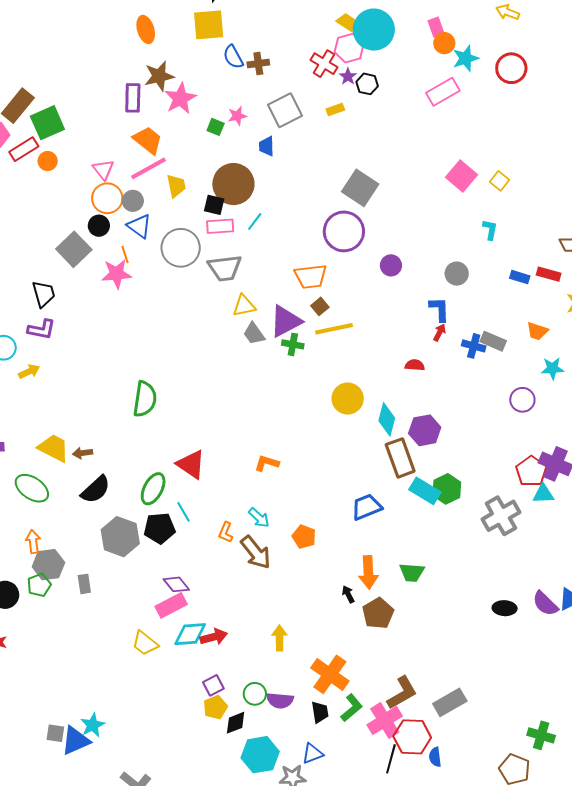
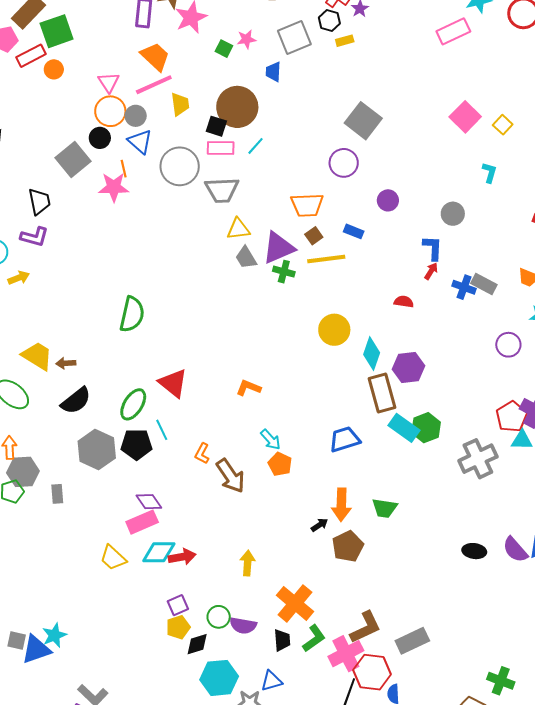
black hexagon: (367, 84) -> (329, 20), moved
purple circle: (344, 231) -> (344, 163), size x0.7
blue rectangle: (520, 277) -> (354, 231), moved
cyan arrow: (259, 518) -> (270, 440), moved
black arrow: (348, 594) -> (319, 525), turned 78

